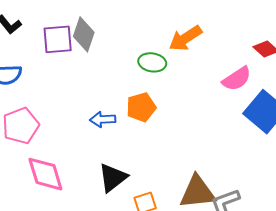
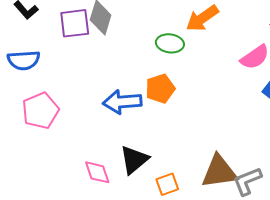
blue arrow: (103, 119) -> (122, 102), size x1.5
pink diamond: (45, 174) -> (97, 172), moved, size x0.7

